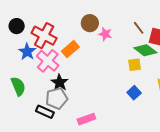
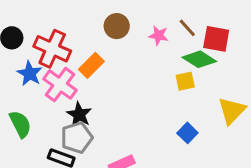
pink star: (105, 34) -> (159, 36), moved
blue square: (134, 93) -> (187, 133), moved

